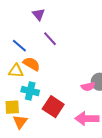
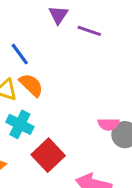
purple line: (50, 39) -> (89, 31), moved, turned -42
pink semicircle: (88, 86) -> (108, 124), moved

